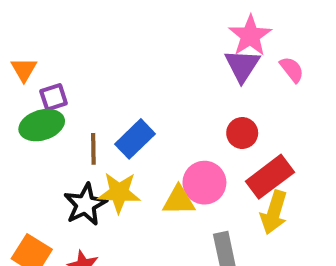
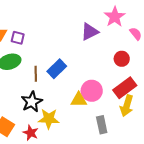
purple triangle: (242, 66) -> (90, 32), moved, turned 30
purple square: (54, 97) -> (18, 38), moved, turned 32
red circle: (242, 133) -> (122, 59), moved
yellow star: (119, 193) -> (49, 119), moved

